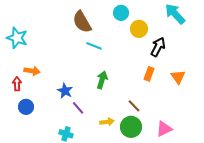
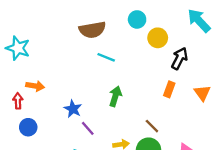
brown semicircle: (82, 22) -> (92, 30), turned -70

